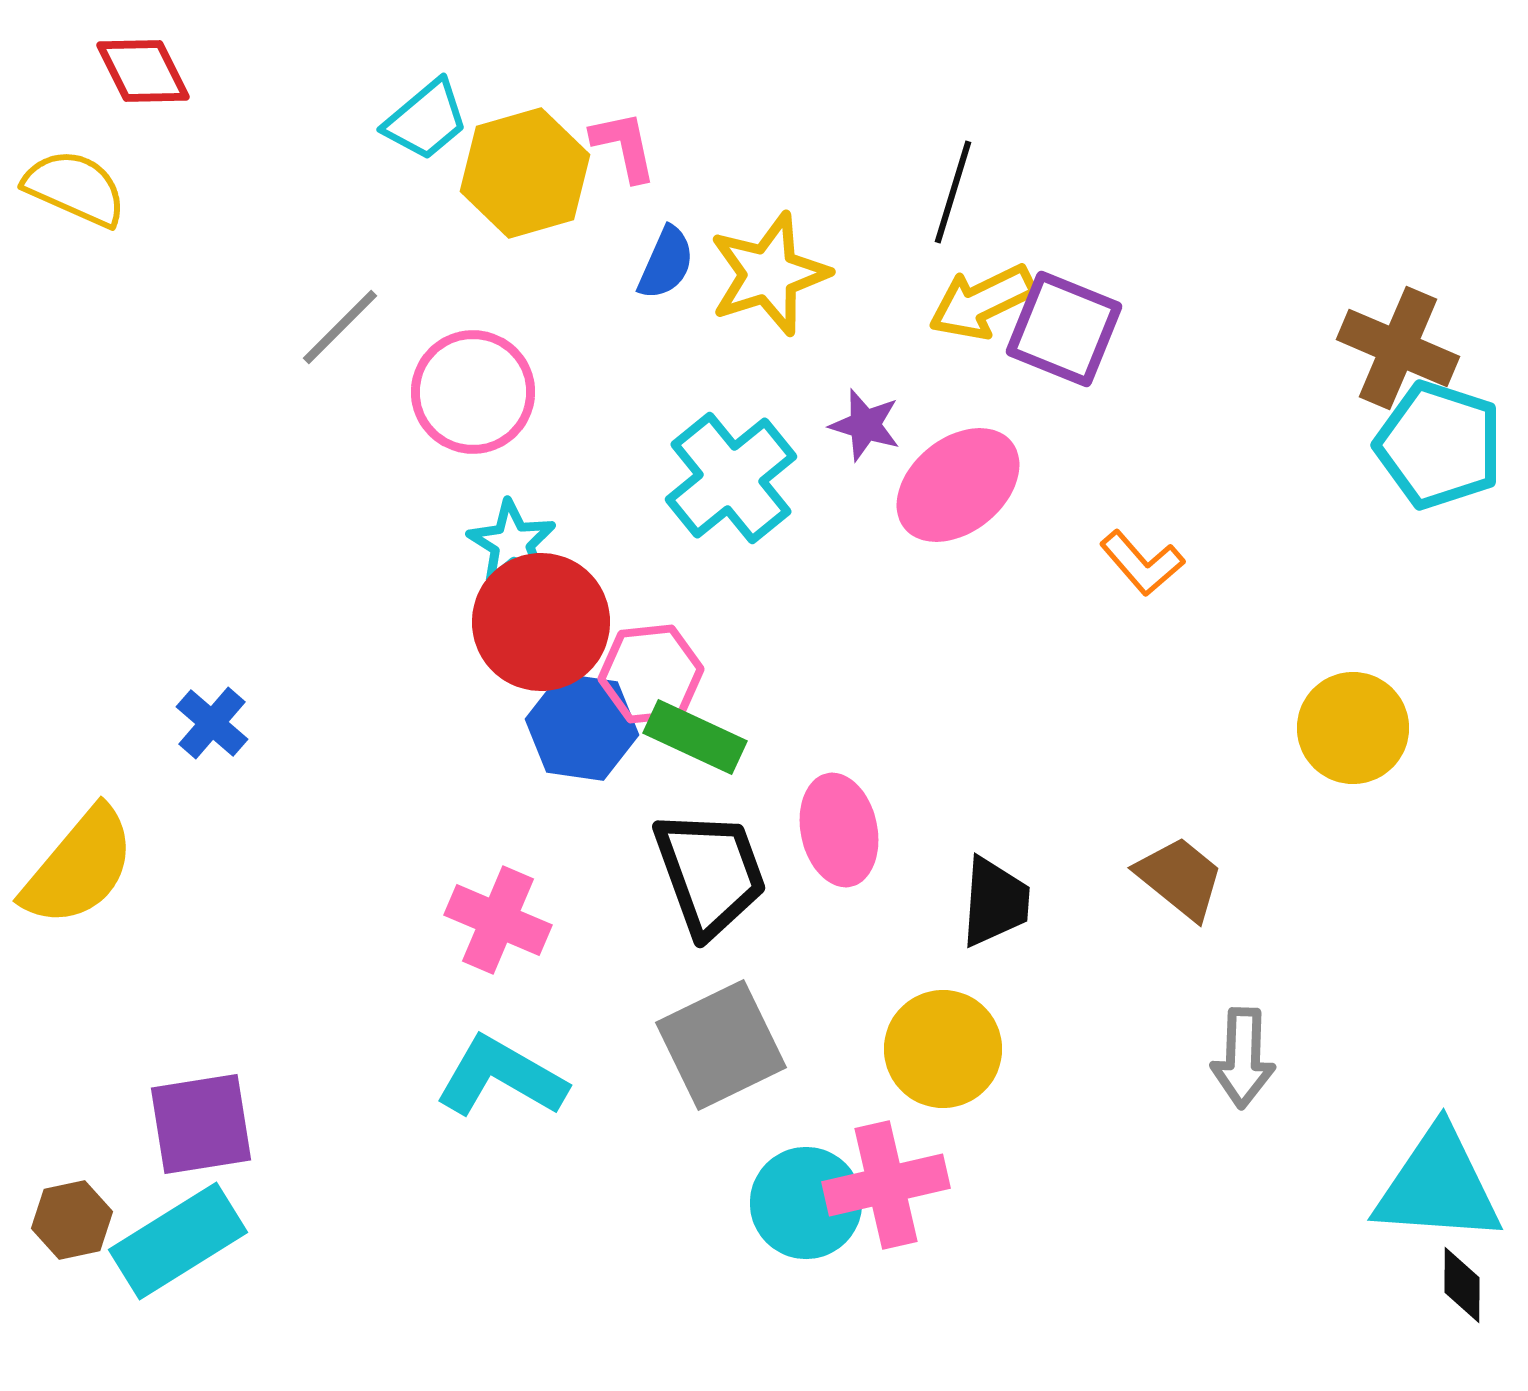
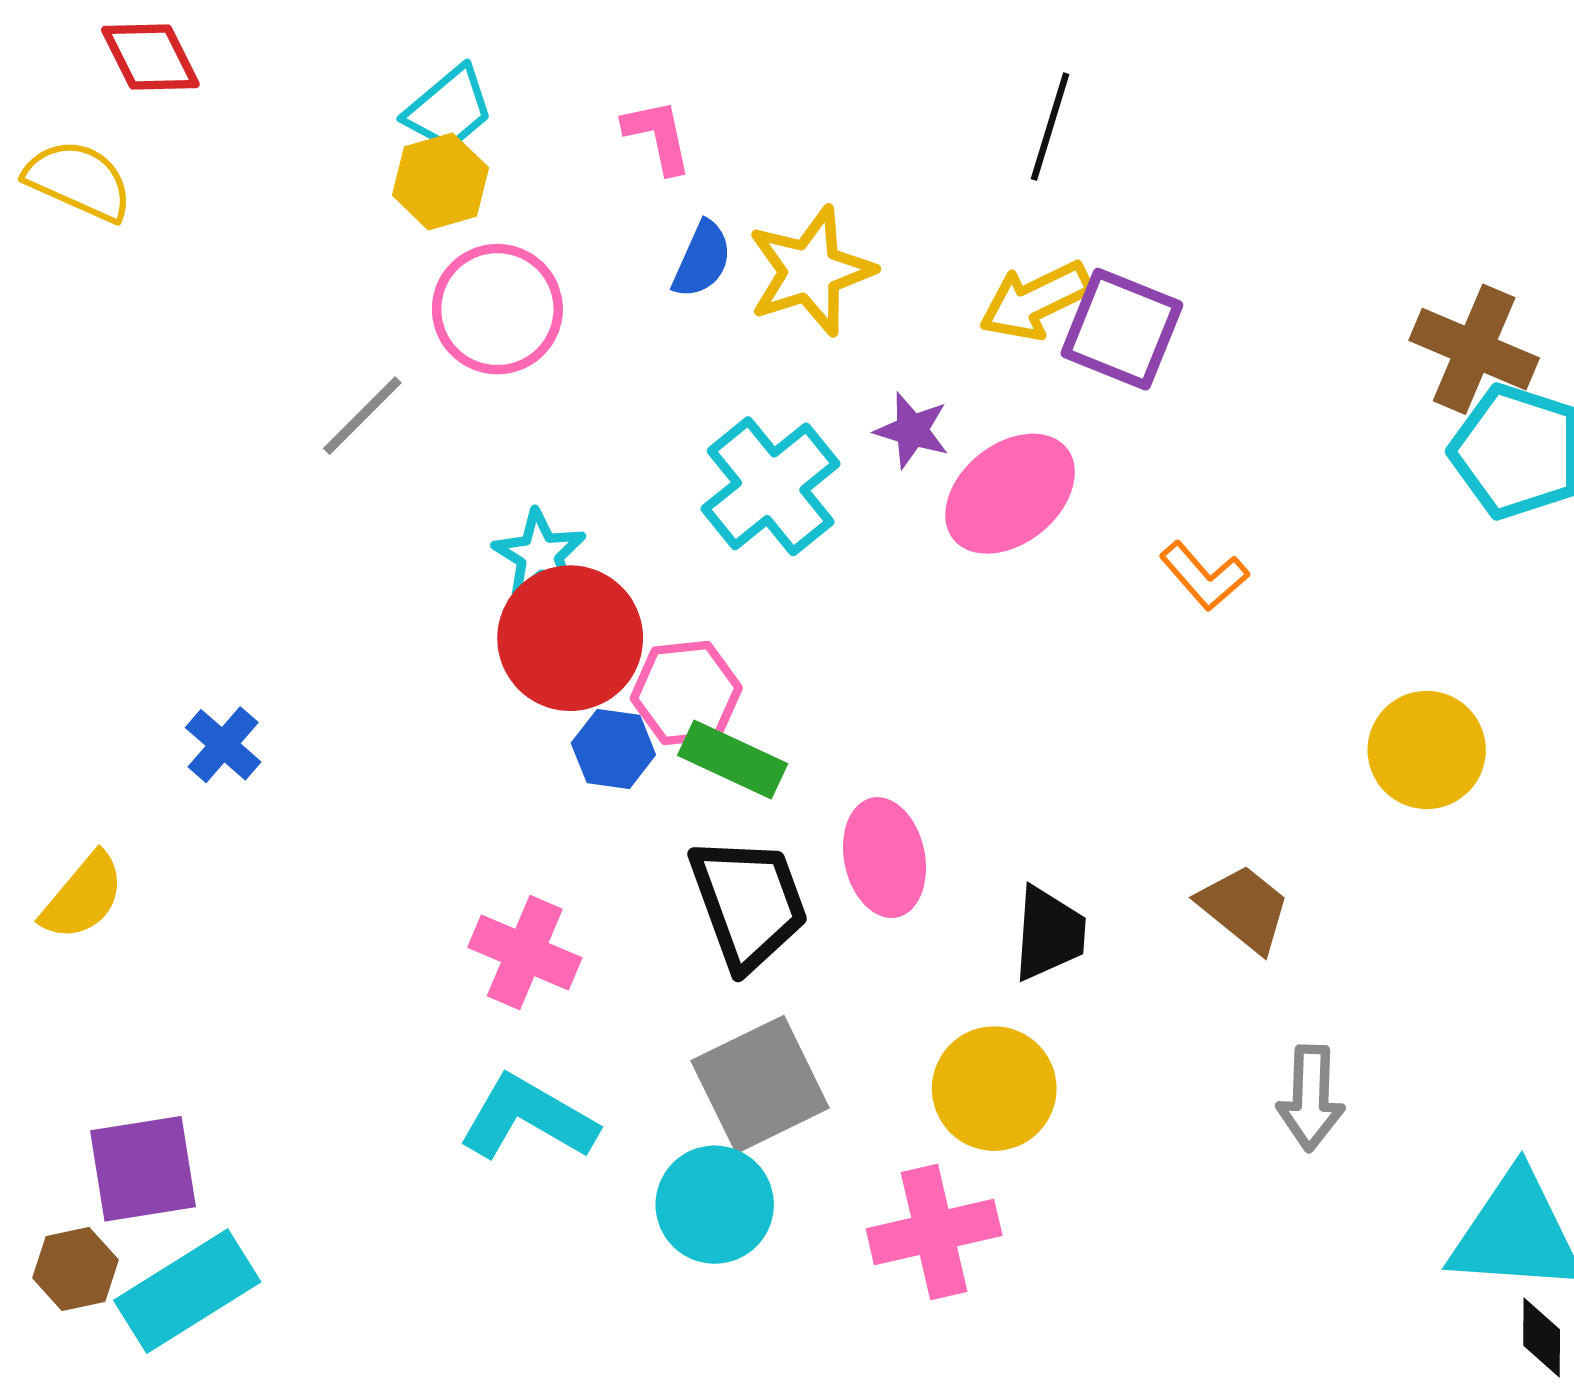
yellow hexagon: (525, 173) -> (440, 181), moved, size x0.7
black line: (953, 192) -> (1050, 127), moved
gray line: (340, 327) -> (362, 416), moved
pink circle: (473, 392) -> (497, 309), moved
blue hexagon: (582, 727) -> (613, 749), size x0.7
yellow semicircle: (79, 867) -> (83, 897), size x0.7
purple square: (201, 1124) -> (143, 1169), moved
cyan circle: (806, 1203) -> (715, 1205), moved

